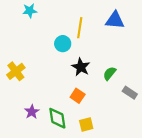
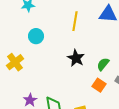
cyan circle: (63, 44) -> (36, 36), moved
orange square: (78, 96) -> (99, 85), moved

